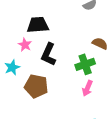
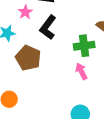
pink arrow: (87, 88) -> (81, 71), turned 119

